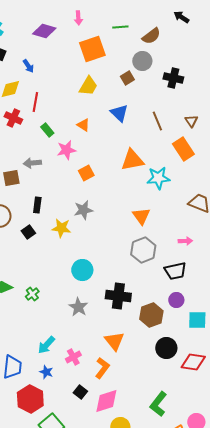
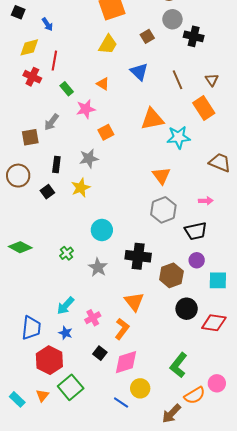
gray circle: (142, 61) -> (172, 19), moved
gray arrow: (32, 163) -> (51, 122), turned -48
gray star: (83, 210) -> (89, 158), moved
yellow star: (61, 228) -> (81, 188), turned -30
green cross: (32, 294) -> (67, 253), moved

